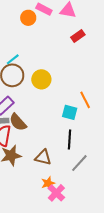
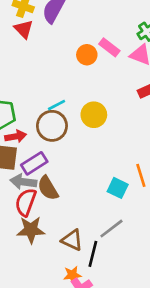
yellow circle: (41, 79) -> (94, 115), moved
black line: (70, 139) -> (93, 254), moved
gray line: (79, 163) -> (111, 229), moved

